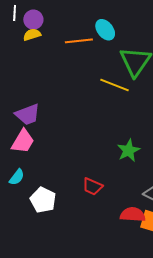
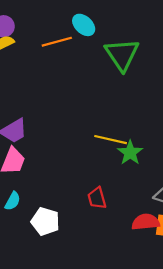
yellow line: (115, 85) -> (111, 140), moved
red trapezoid: (93, 186) -> (97, 198), turned 60

